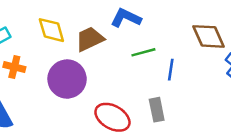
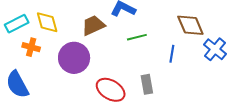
yellow diamond: (51, 30) -> (47, 22), moved
blue line: (171, 70) -> (172, 54), moved

